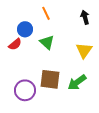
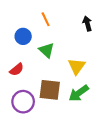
red semicircle: (15, 44) -> (17, 70), moved
yellow triangle: (84, 50) -> (77, 66), moved

